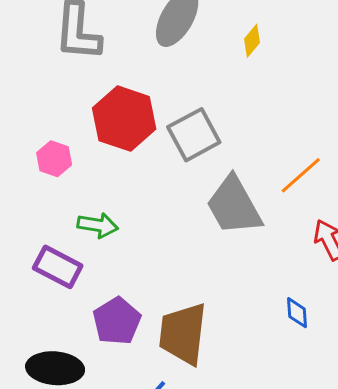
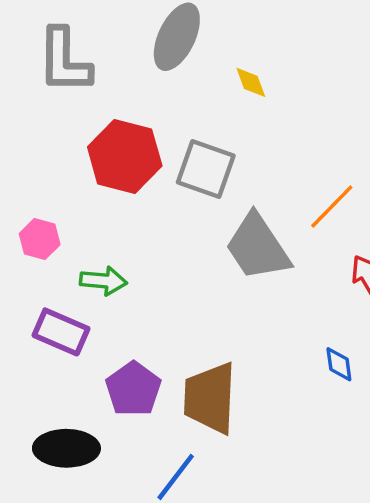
yellow diamond: (252, 41) -> (251, 82), moved, turned -56
gray square: (194, 135) -> (206, 169), turned -38
pink hexagon: (54, 159) -> (40, 239), moved

